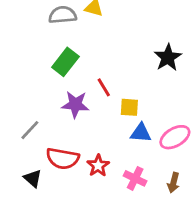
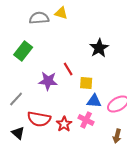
black star: (168, 58) -> (99, 48), moved
green rectangle: (65, 62) -> (23, 51), moved
pink cross: (135, 178) -> (86, 120), moved

